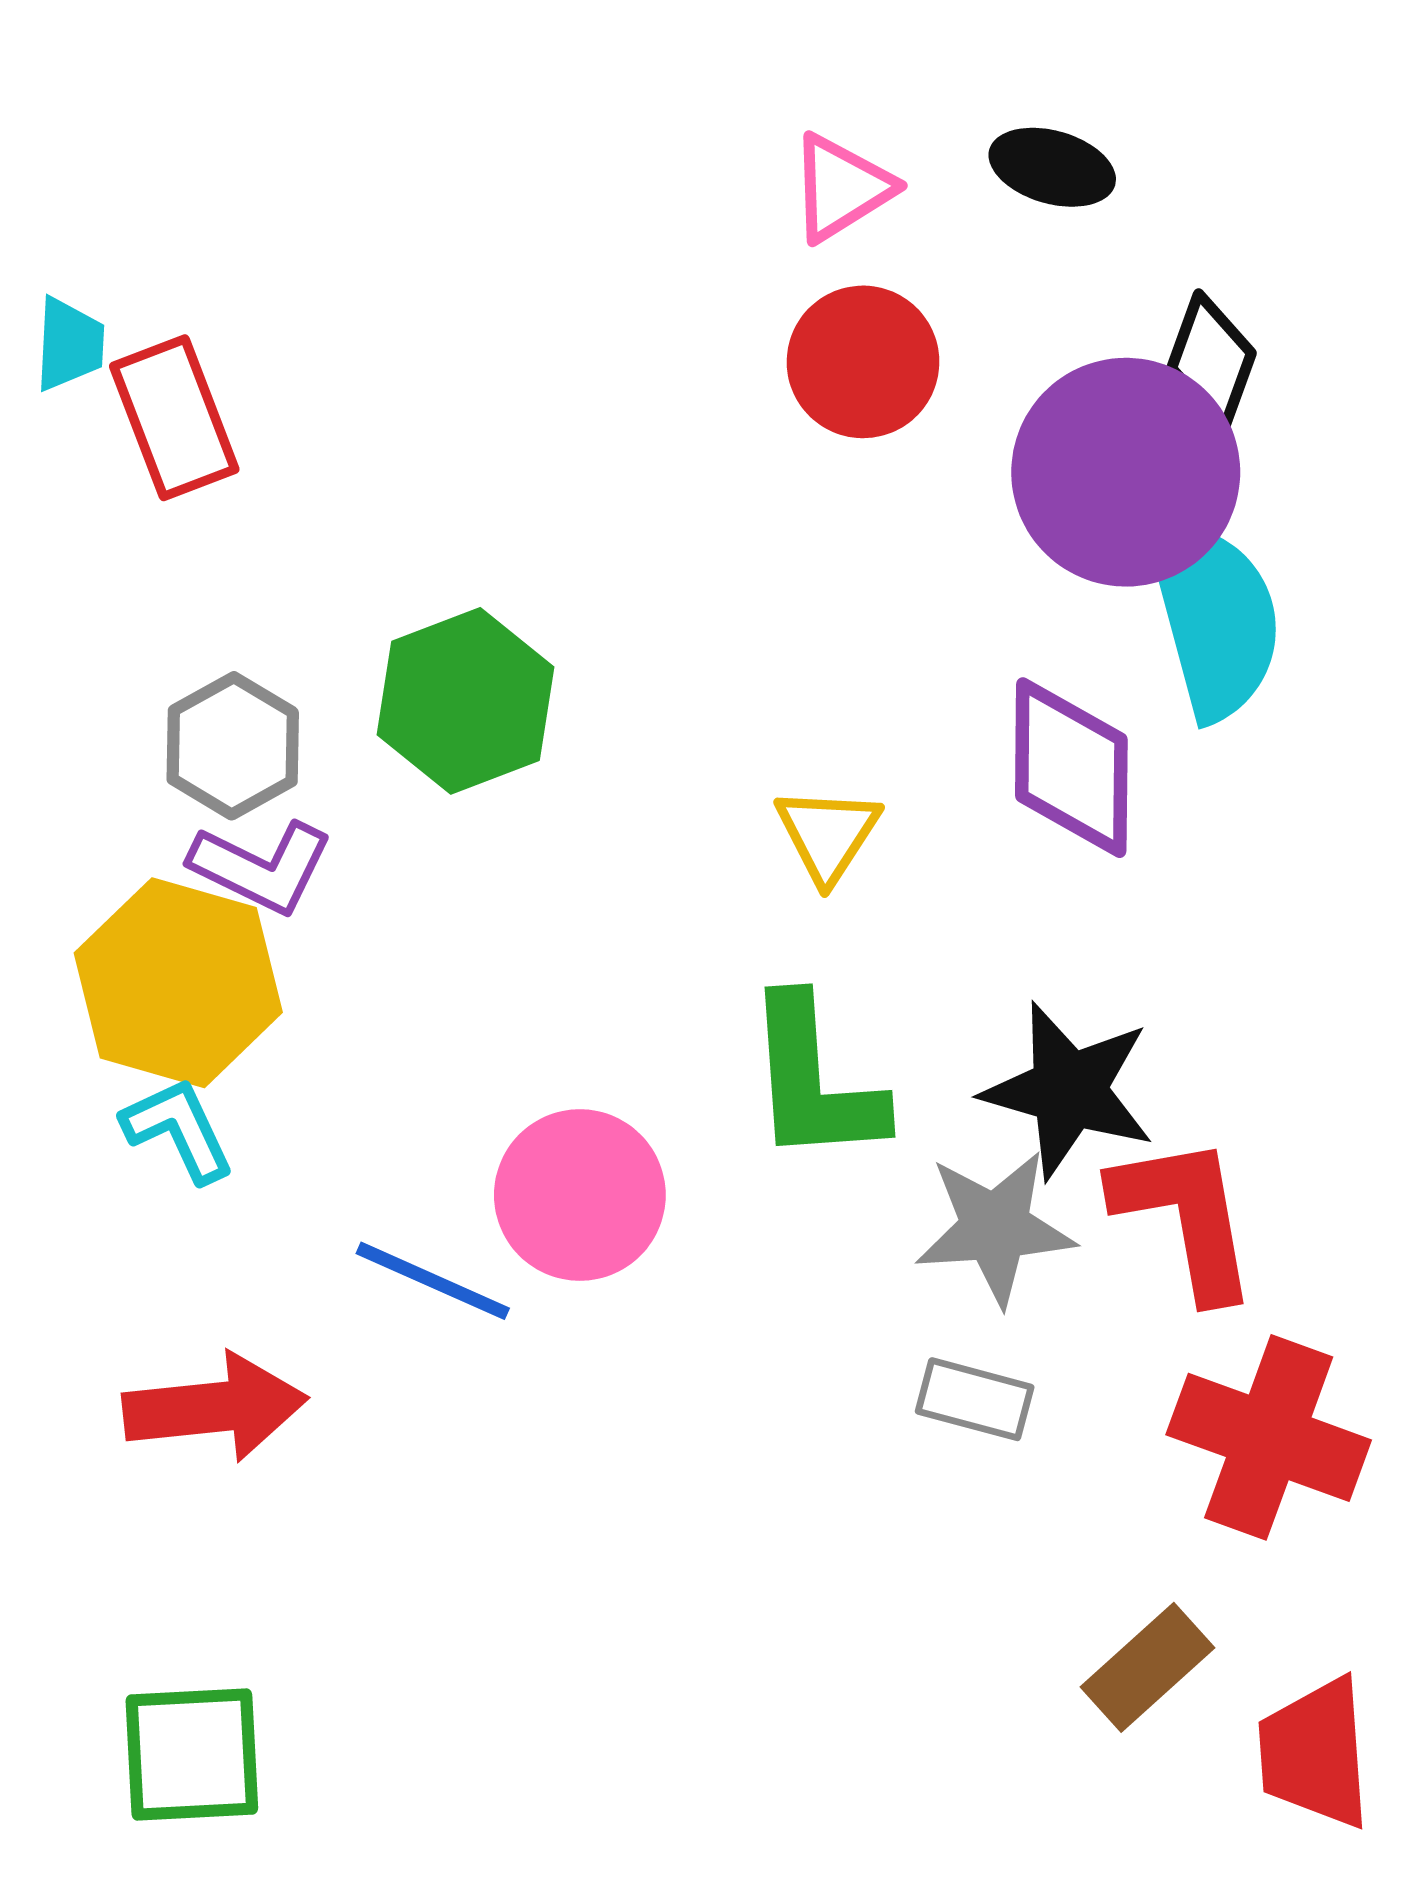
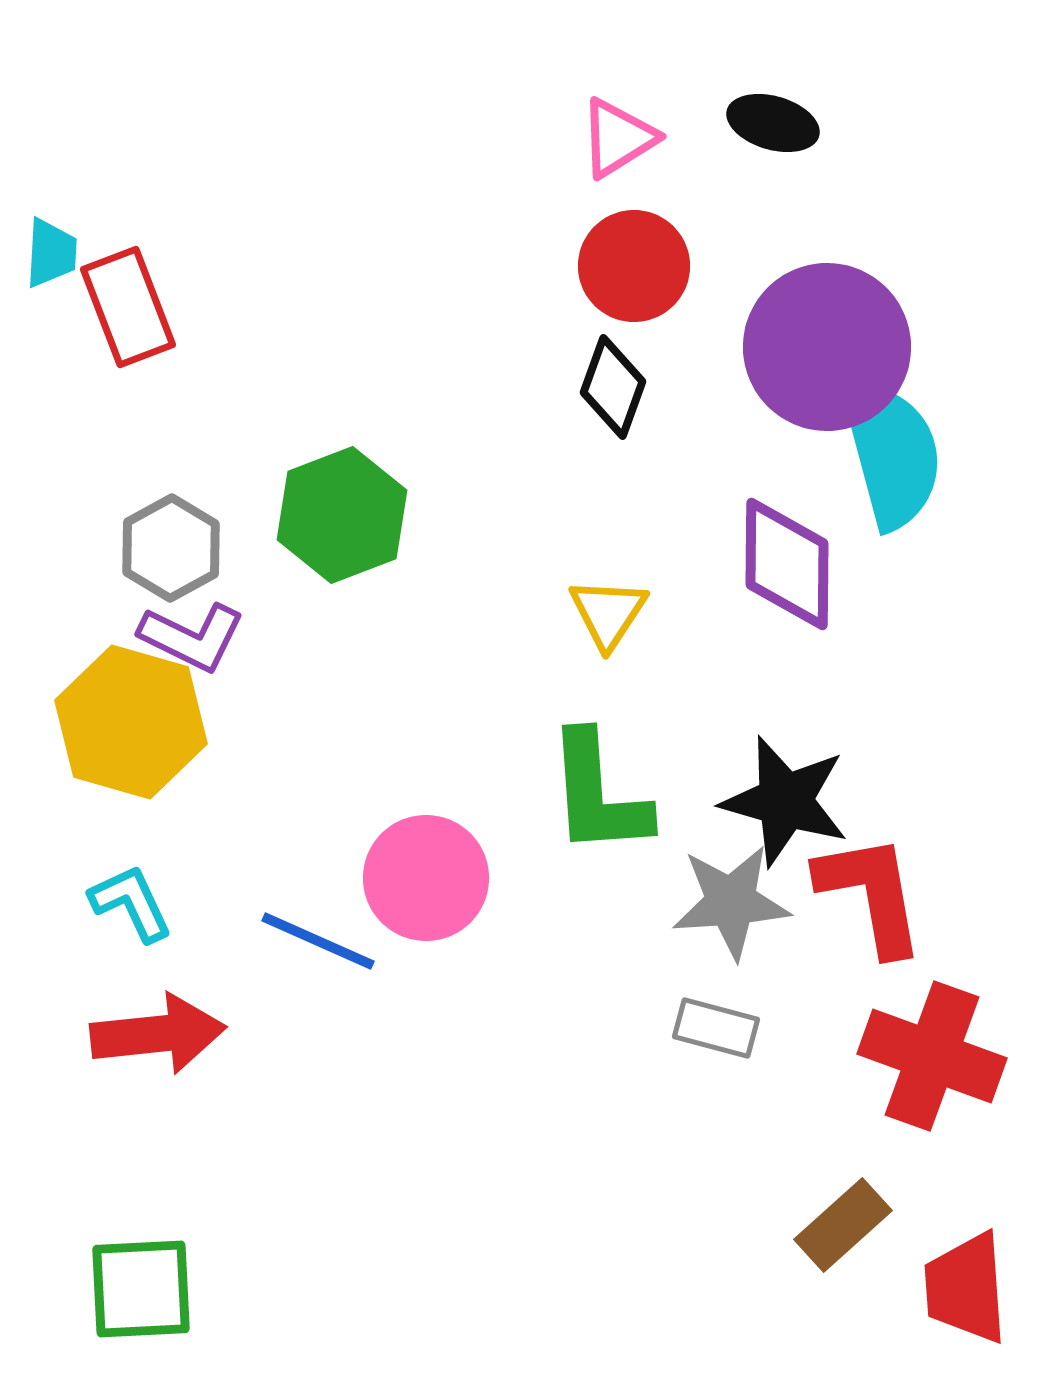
black diamond: (1212, 361) -> (613, 387), moved
cyan L-shape: (178, 1130) -> (131, 903), moved

